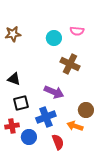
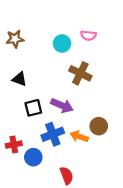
black triangle: (14, 79) -> (20, 79), moved
black square: (21, 103) -> (33, 108), moved
orange arrow: (75, 126) -> (79, 136), moved
red semicircle: (58, 142) -> (67, 176), moved

